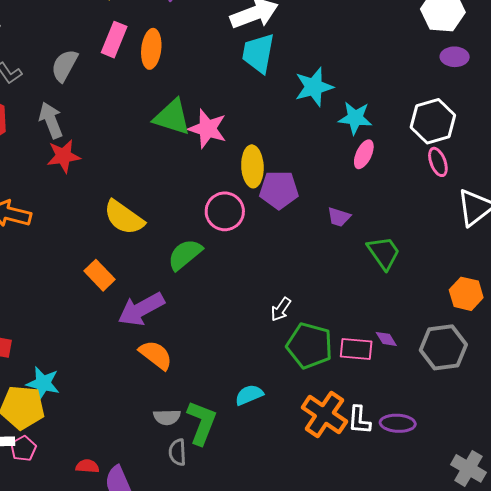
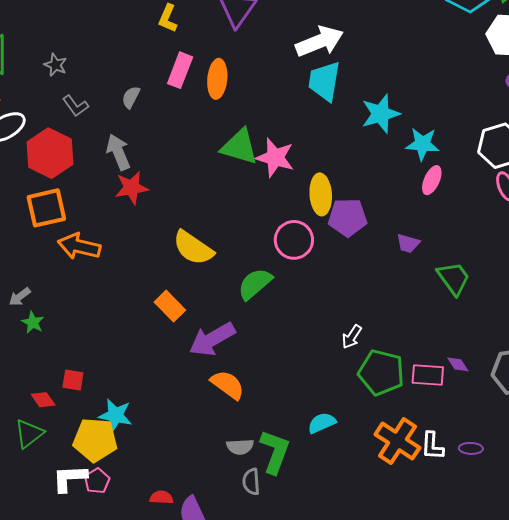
gray semicircle: (65, 66) -> (131, 97), size x0.7
purple ellipse: (398, 423) -> (471, 448), size x0.7

